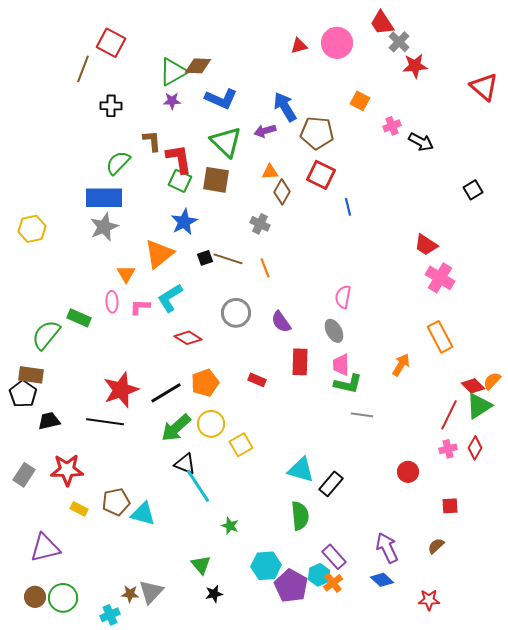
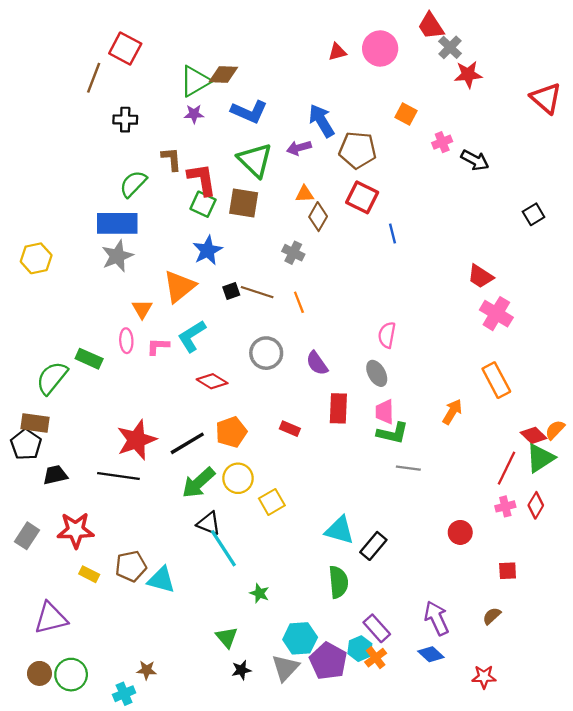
gray triangle: (151, 592) -> (285, 668), moved

